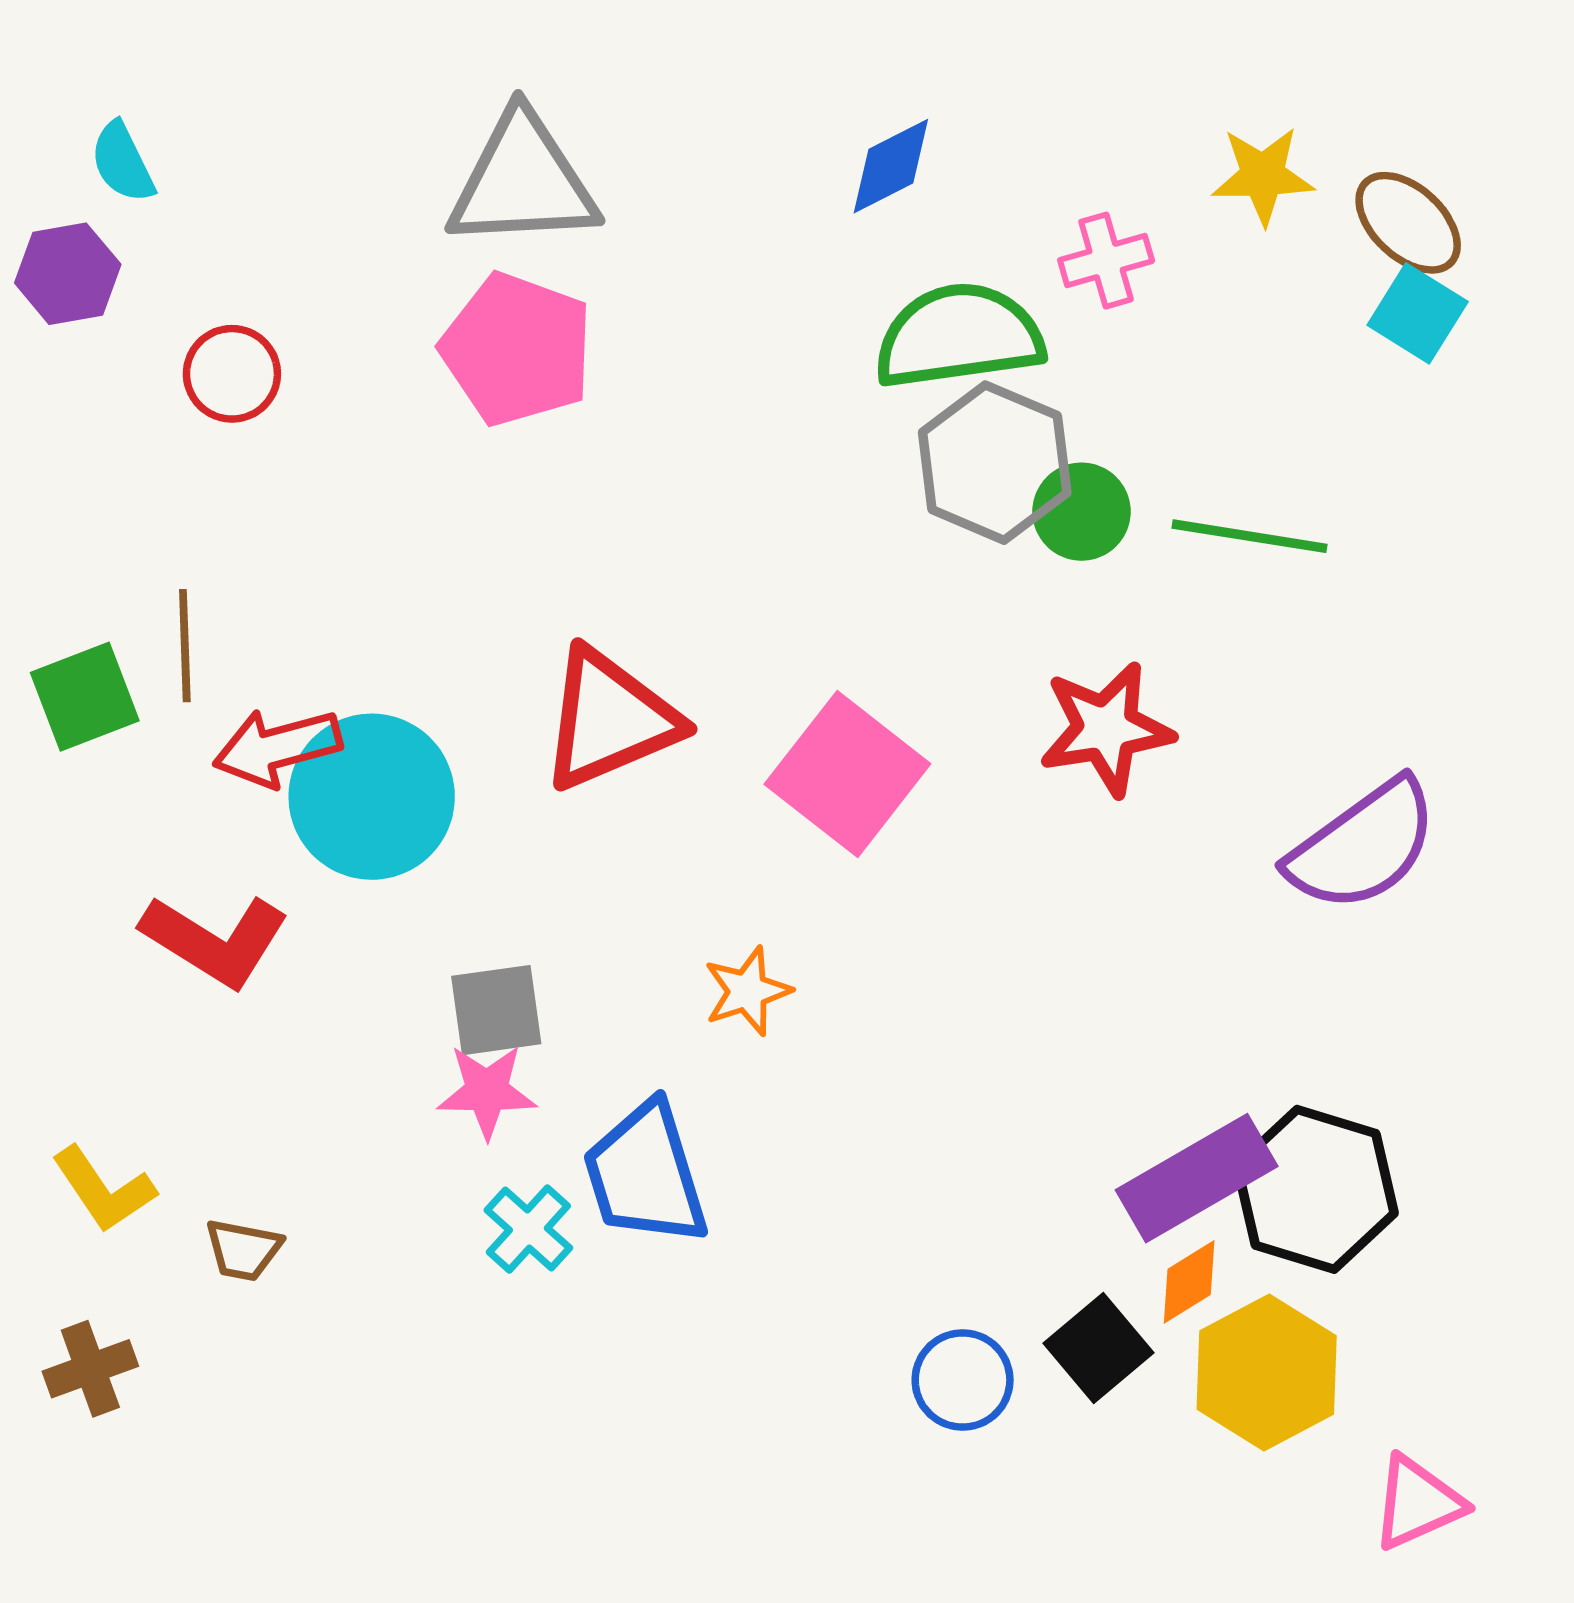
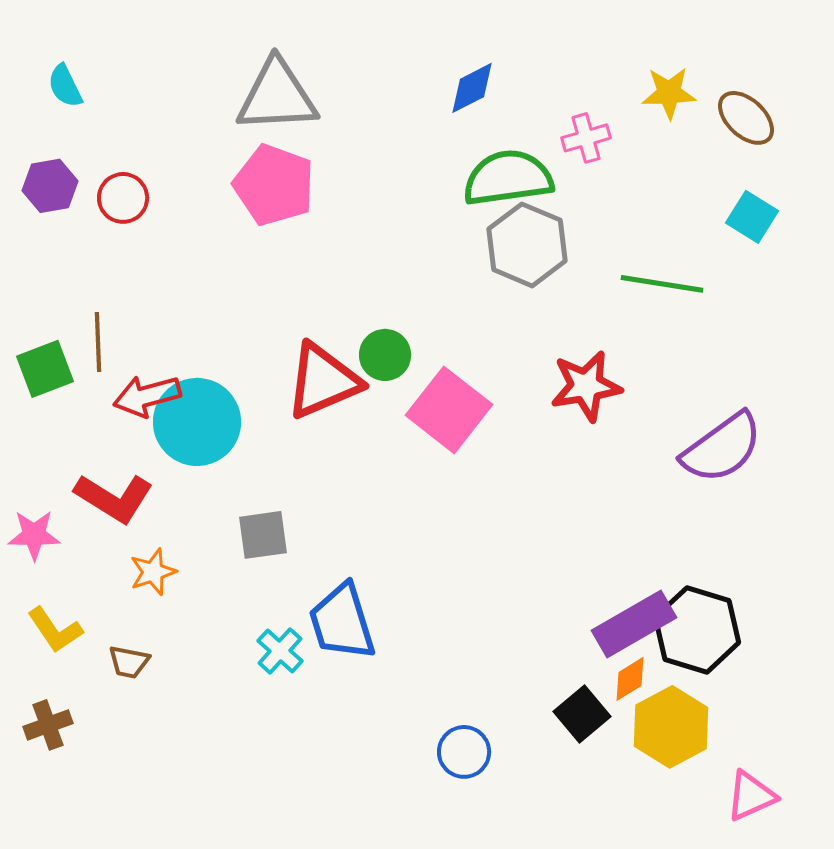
purple hexagon: (68, 274) -> (50, 186), moved
cyan square: (1418, 313) -> (752, 217), moved
green circle: (1082, 512) -> (385, 355), moved
orange star: (747, 991) -> (153, 572), moved
pink star: (487, 1091) -> (34, 535), moved
blue circle: (963, 1380) -> (464, 752), moved

